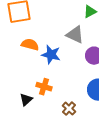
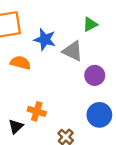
blue star: (51, 55) -> (45, 39), moved

